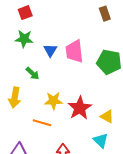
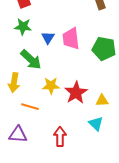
green arrow: (33, 73) -> (31, 60), size x1.6
yellow triangle: (107, 116) -> (102, 101), turned -32
orange line: (42, 123) -> (30, 107), moved

